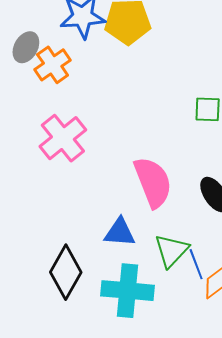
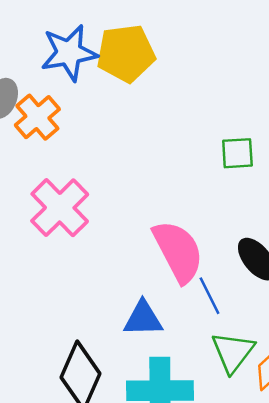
green triangle: (171, 251) -> (233, 352), moved
blue line: (196, 264) -> (209, 296), moved

